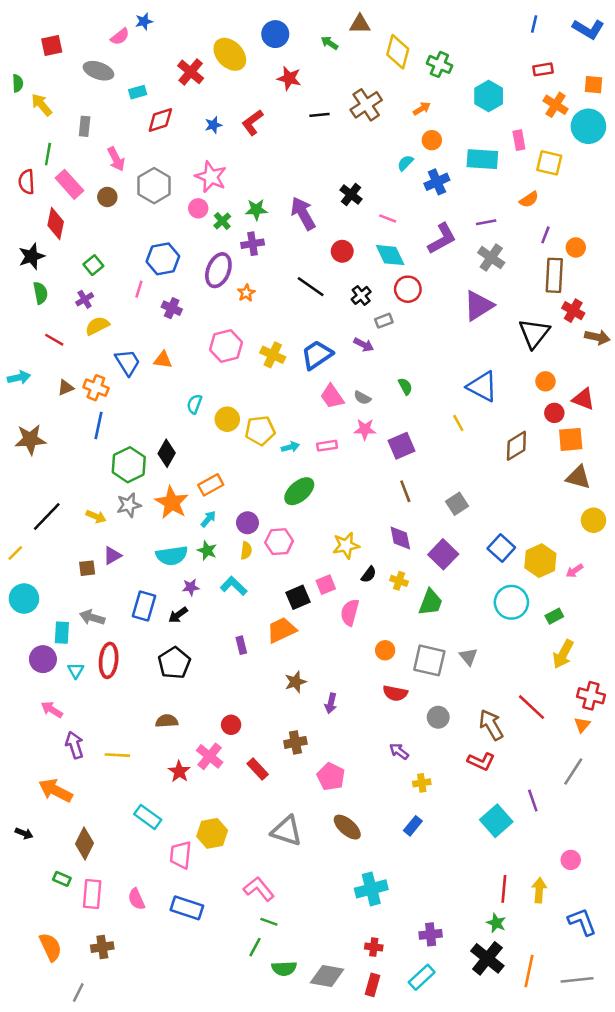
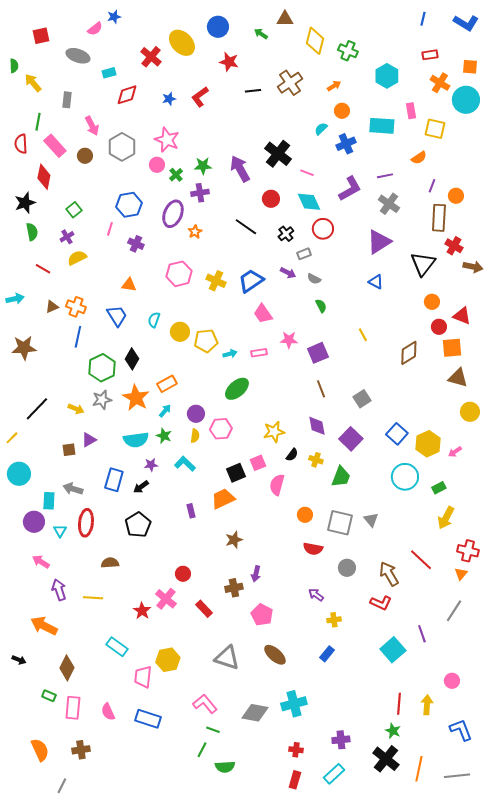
black cross: (351, 194) -> (278, 154), size x1.5
blue trapezoid: (128, 362) -> (117, 316), moved
blue triangle: (482, 386) -> (376, 282), moved, size x0.6
gray semicircle: (362, 398) -> (314, 279), moved
purple arrow: (331, 703) -> (256, 574), moved
brown semicircle: (167, 721) -> (110, 563), moved
gray diamond: (327, 976) -> (255, 713), moved

